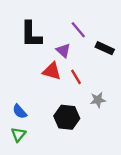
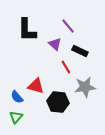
black rectangle: (105, 48) -> (80, 51), moved
red triangle: (52, 71) -> (36, 86), moved
gray star: (98, 100) -> (85, 87), size x1.5

